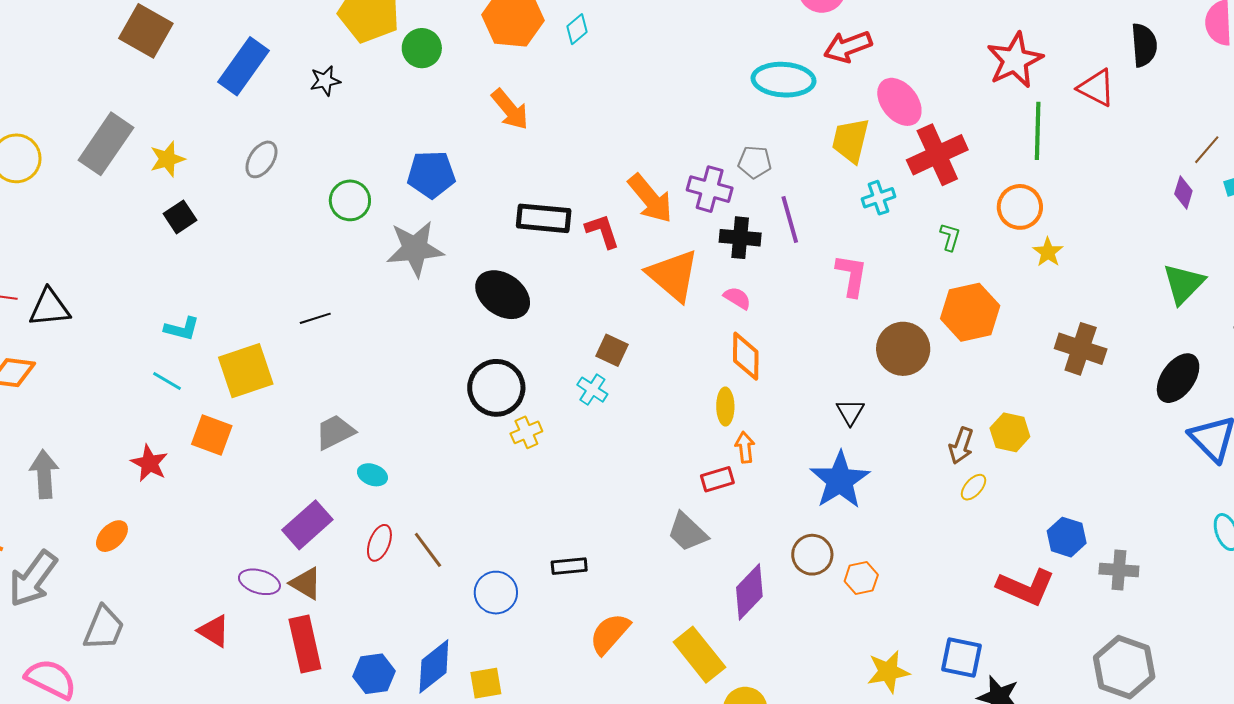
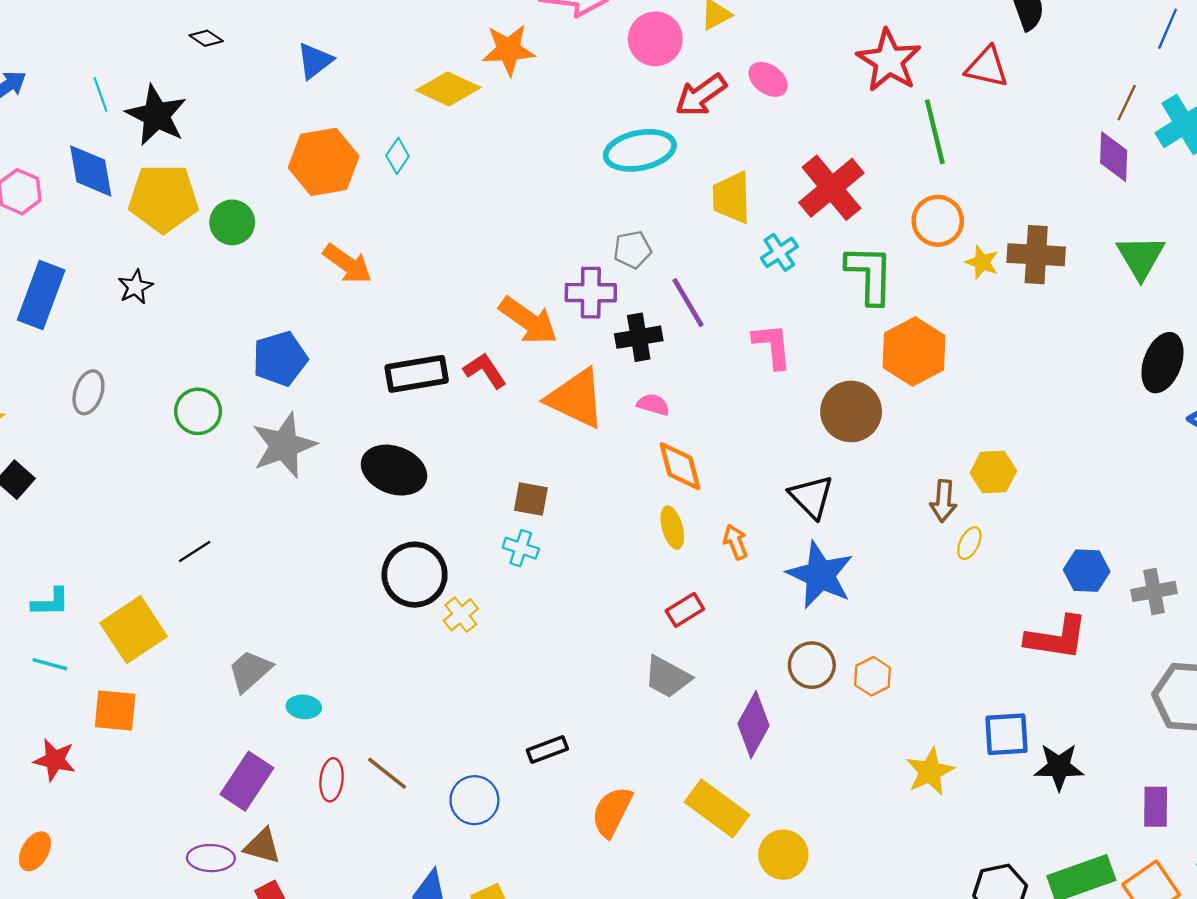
pink ellipse: (899, 102) -> (768, 79), moved, size x0.7
purple diamond: (1183, 192) -> (1114, 157), size x1.4
green L-shape: (950, 237) -> (870, 274), size x2.0
brown cross: (1081, 349) -> (1036, 255), moved
black triangle: (850, 412) -> (811, 497), size x1.4
orange arrow: (745, 447) -> (736, 542), moved

